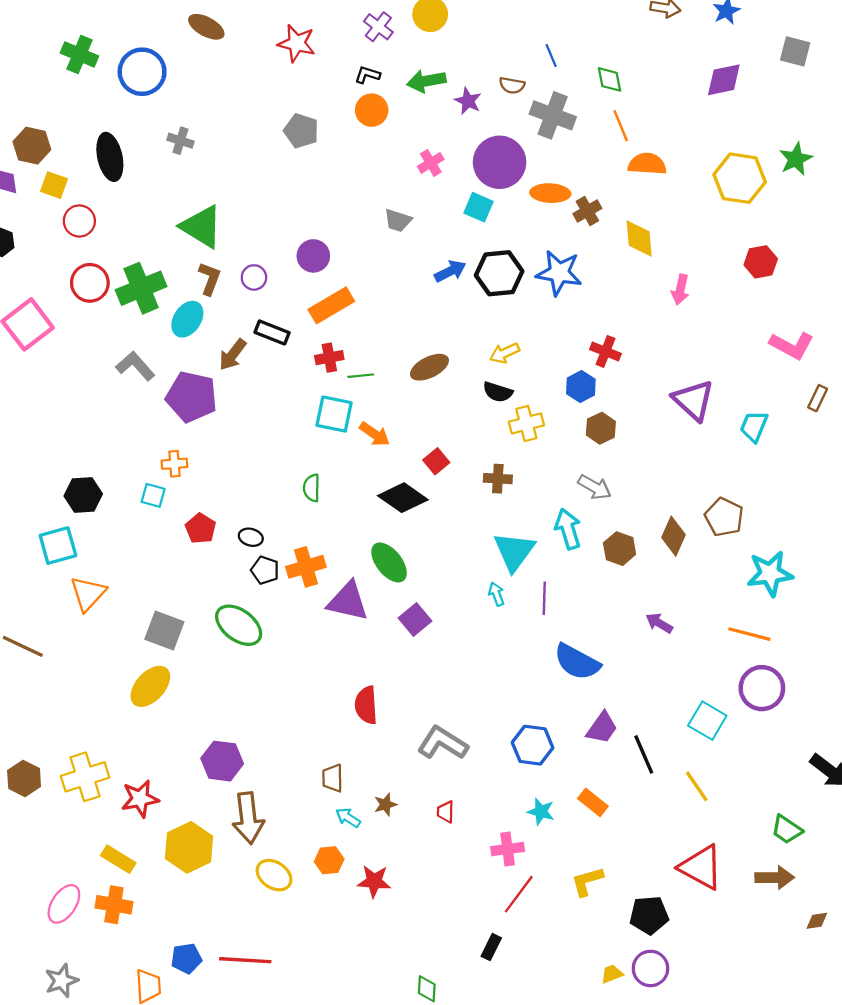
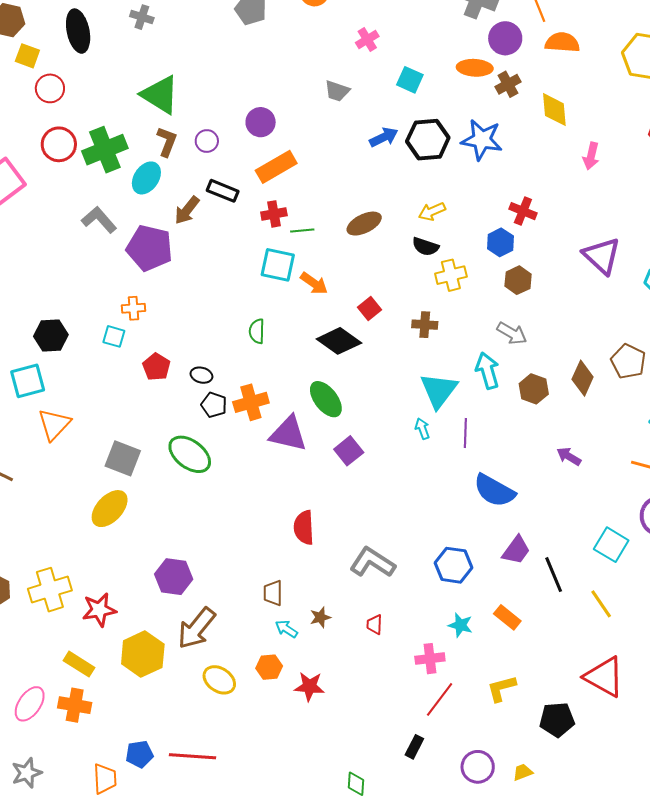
purple circle: (500, 162) -> (505, 38), moved, size x0.7
brown arrow: (248, 818) -> (196, 628), turned 45
purple circle: (650, 968) -> (478, 767), moved

